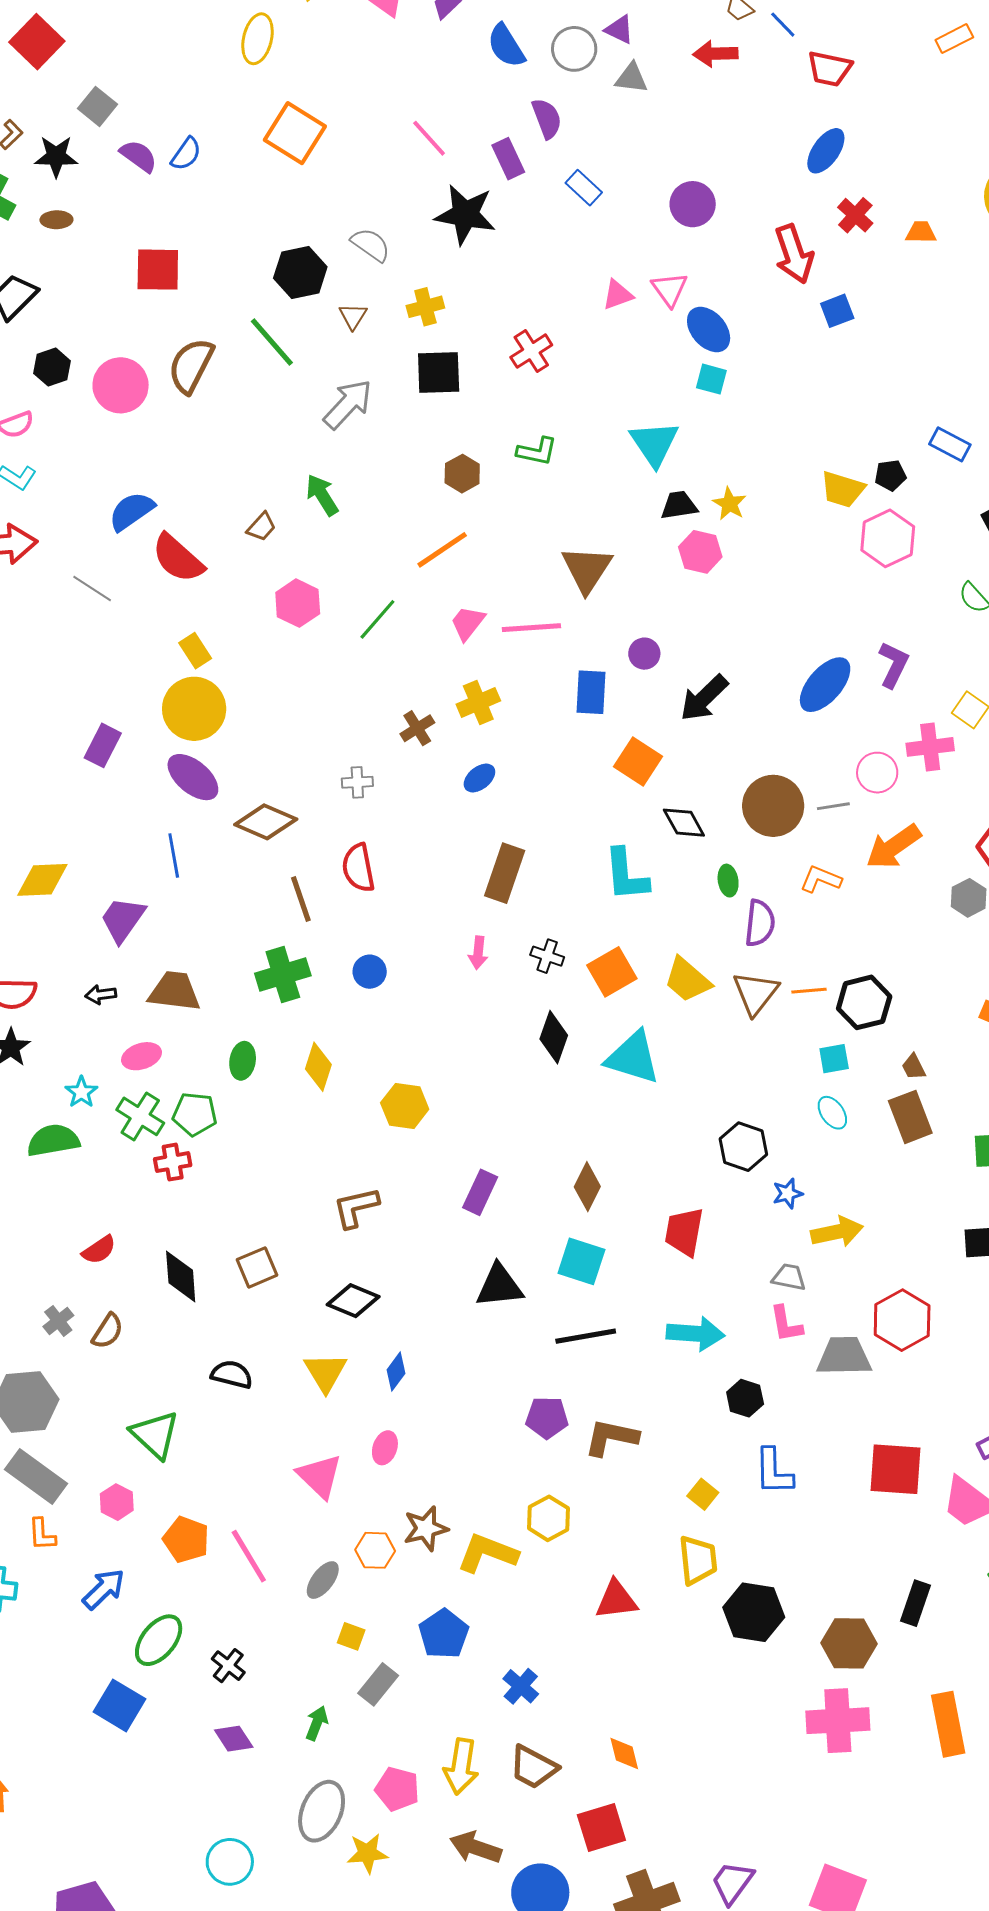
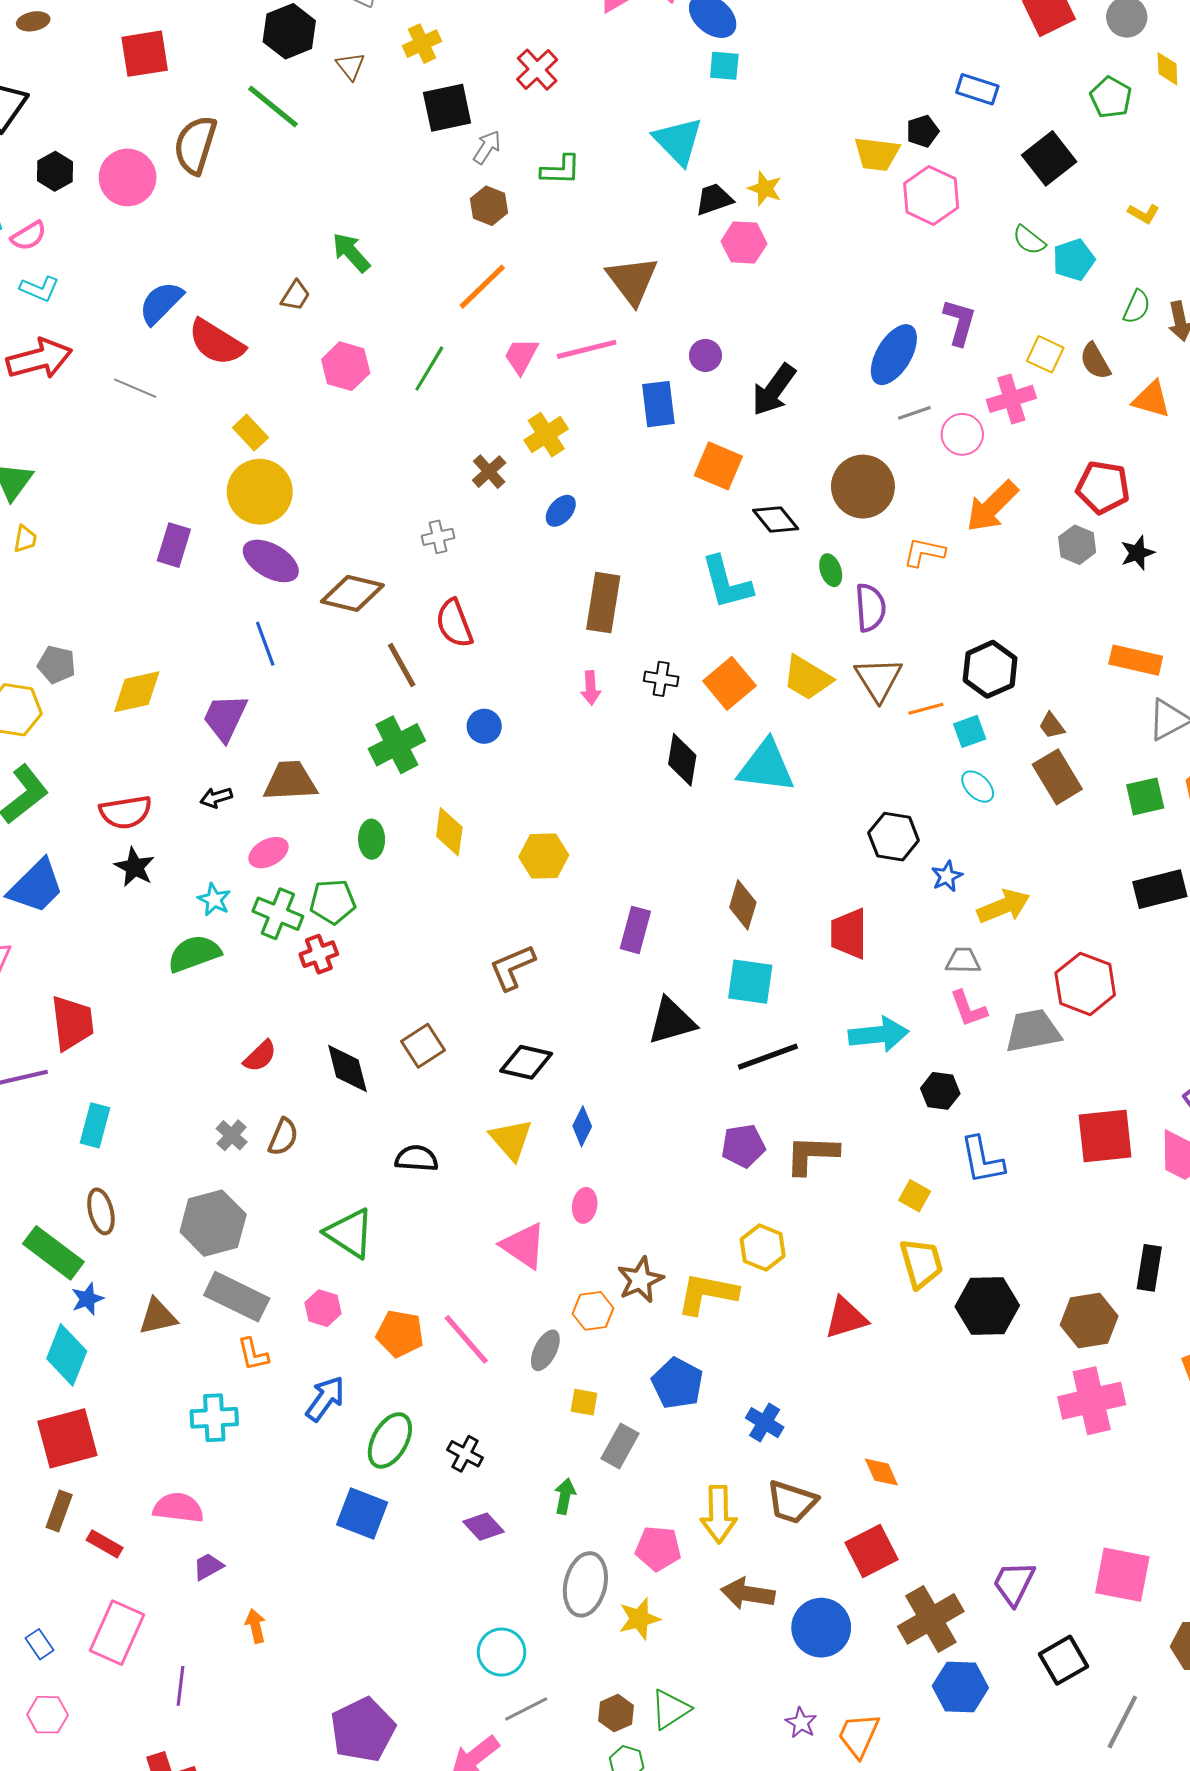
gray arrow: (348, 404) -> (487, 147), moved, size x0.6
gray line: (833, 806) -> (914, 413), moved
orange line: (809, 991) -> (926, 709), moved

